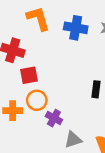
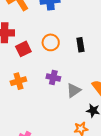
orange circle: (37, 100) -> (51, 42), moved

